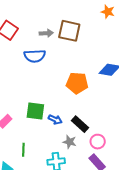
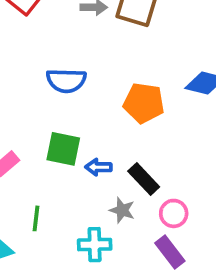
blue semicircle: (35, 56) -> (66, 81), moved
blue arrow: (55, 119) -> (99, 167), turned 152

